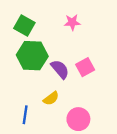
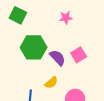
green square: (24, 25) -> (18, 15), moved

